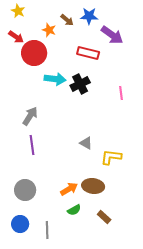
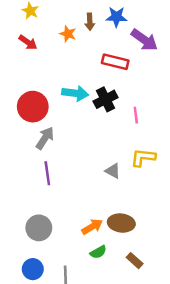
brown arrow: (67, 20) -> (90, 22), turned 48
red circle: (34, 53) -> (33, 107), moved
pink line: (121, 93) -> (136, 115), moved
yellow L-shape: (111, 157) -> (143, 158), moved

